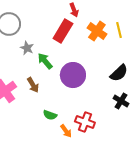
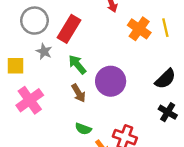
red rectangle: (63, 31) -> (69, 29), moved
gray star: (27, 48) -> (44, 51), moved
brown arrow: (33, 85) -> (78, 93), moved

